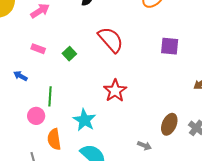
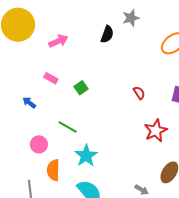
red semicircle: (111, 40) -> (139, 93), moved, size x0.5
red star: (115, 91) -> (156, 131), moved
green line: (50, 96) -> (68, 127), moved, turned -72

